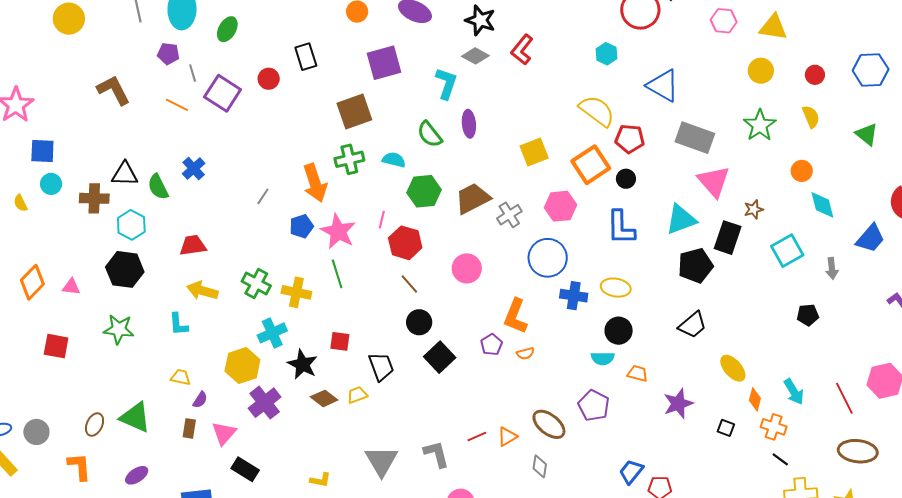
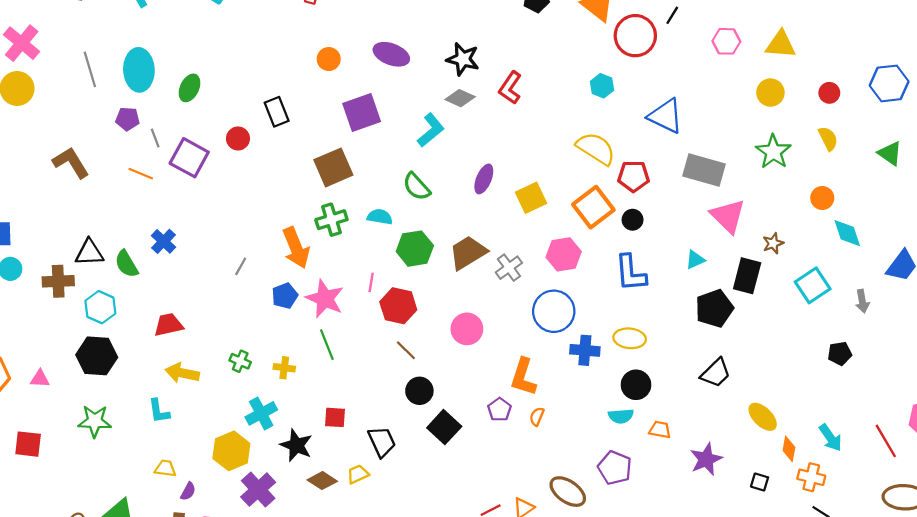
cyan L-shape: (446, 83) -> (431, 130), turned 36
purple ellipse: (469, 124) -> (484, 179), moved, turned 32
cyan triangle: (681, 219) -> (695, 260), size x0.6
green cross: (256, 284) -> (240, 361), size x0.7
yellow cross: (296, 292) -> (284, 368), size x0.7
orange semicircle: (525, 353) -> (537, 417), turned 132

